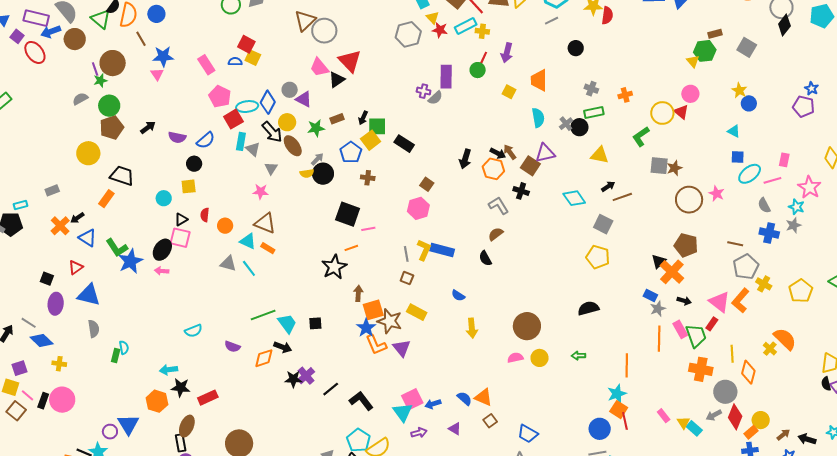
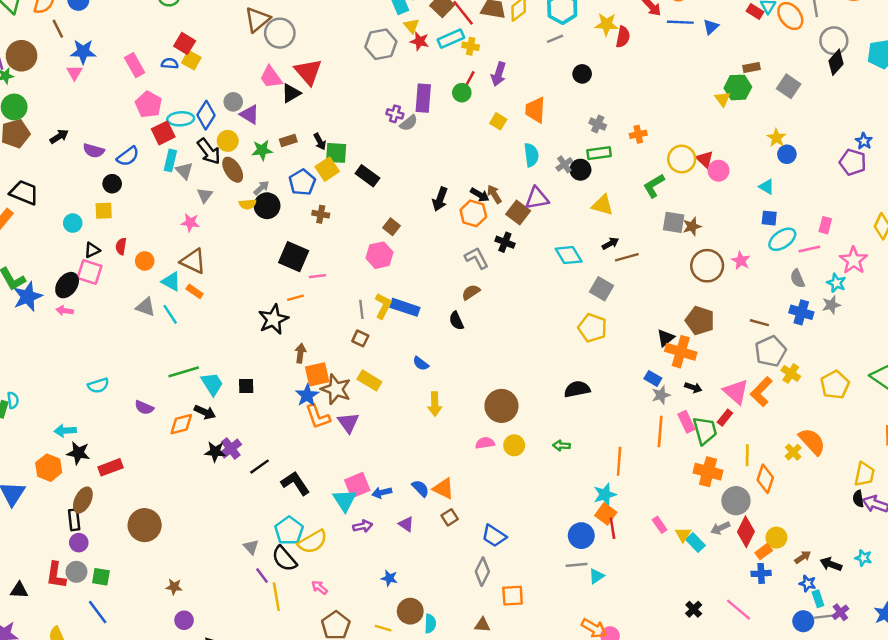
pink circle: (690, 94) -> (719, 171), moved
black arrow: (363, 118) -> (320, 142), turned -56
orange cross: (672, 272) -> (681, 352), turned -30

